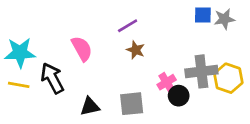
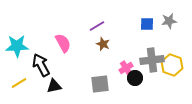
blue square: (203, 15) -> (147, 24), moved
yellow line: (19, 85) -> (19, 83), moved, turned -42
black triangle: (90, 106) -> (54, 86), moved

